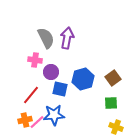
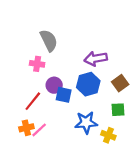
purple arrow: (67, 38) -> (96, 59), moved, turned -110
purple circle: (51, 72) -> (54, 85), moved
blue star: (54, 115) -> (86, 122), moved
yellow cross: (116, 127) -> (108, 135), moved

